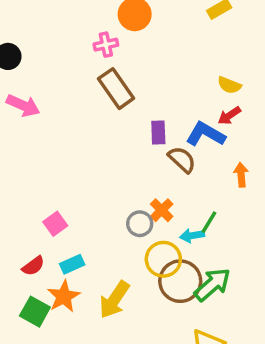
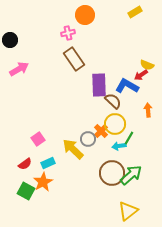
yellow semicircle: (229, 85) -> (147, 65), moved
pink arrow: (23, 105) -> (19, 69), turned -54
purple rectangle: (158, 132) -> (99, 85), size x1.6
yellow circle: (163, 259) -> (115, 124), moved
yellow arrow: (114, 300) -> (73, 149), moved, turned 100

